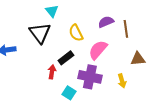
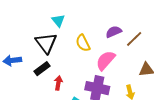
brown line: (126, 29) -> (134, 39), turned 54
black rectangle: (66, 58) -> (42, 69), moved

